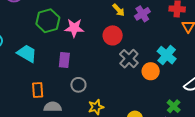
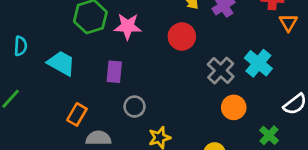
gray cross: (129, 59) -> (221, 71), moved
orange circle: (151, 71) -> (234, 107), moved
orange rectangle: (38, 90) -> (77, 114), turned 35

